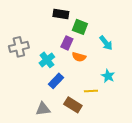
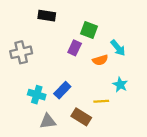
black rectangle: (61, 14) -> (47, 16), moved
orange semicircle: (79, 57) -> (100, 60), moved, turned -32
cyan cross: (47, 60) -> (37, 95), moved, turned -35

